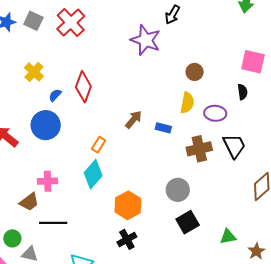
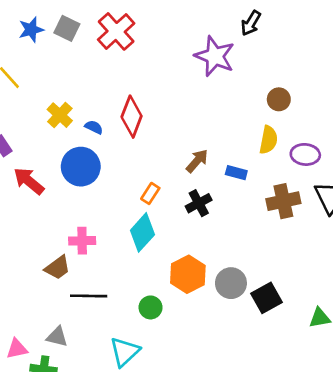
yellow cross: (34, 72) -> (60, 115), moved
blue semicircle: (55, 95) -> (94, 127), turned 72
gray circle: (178, 190) -> (231, 283), moved
green circle: (12, 238) -> (151, 307), moved
black cross: (127, 239) -> (199, 203), moved

